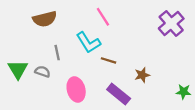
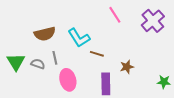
pink line: (103, 17) -> (115, 15), moved
brown semicircle: (45, 19) -> (45, 34), moved
gray line: (57, 53) -> (55, 58), moved
purple rectangle: (119, 94) -> (106, 84), turned 50

